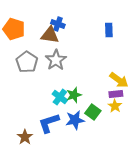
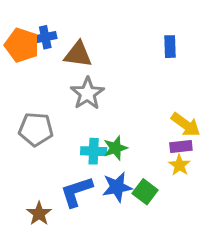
blue cross: (58, 24) -> (45, 37), moved, turned -32
gray pentagon: (27, 62) -> (36, 129), moved, turned -30
cyan cross: (60, 97) -> (94, 151), turned -35
green square: (93, 112) -> (145, 192), moved

